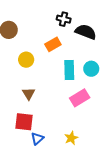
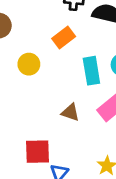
brown triangle: (29, 94) -> (70, 112), moved, turned -32

